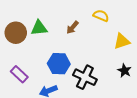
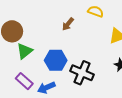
green triangle: (39, 28) -> (24, 51), moved, turned -30
purple rectangle: (19, 74) -> (24, 81), moved

